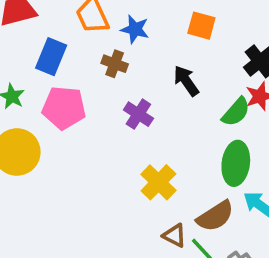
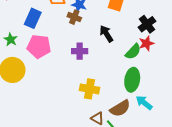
brown cross: (115, 64) -> (74, 17), moved
purple cross: (138, 114) -> (80, 51), turned -35
yellow cross: (158, 182) -> (89, 89), turned -36

